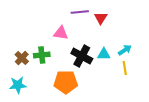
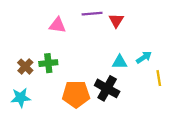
pink triangle: (61, 33) -> (58, 25), moved
black cross: (82, 56) -> (107, 88), moved
yellow line: (125, 68) -> (159, 78), moved

